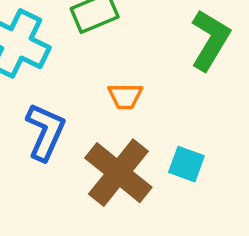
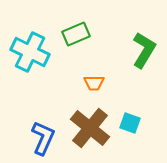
blue L-shape: (45, 132) -> (43, 138), moved

